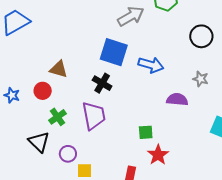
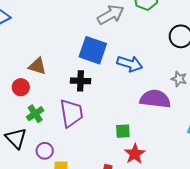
black cross: (102, 83) -> (80, 81), turned -30
purple semicircle: (177, 99) -> (155, 99), size x1.4

